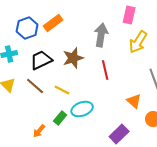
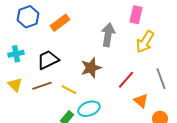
blue hexagon: (27, 28) -> (28, 17), moved
brown star: (73, 58) -> (91, 68), moved
red line: (105, 70) -> (126, 80), moved, turned 54
brown line: (35, 86) -> (42, 86), turned -60

